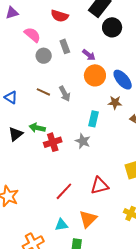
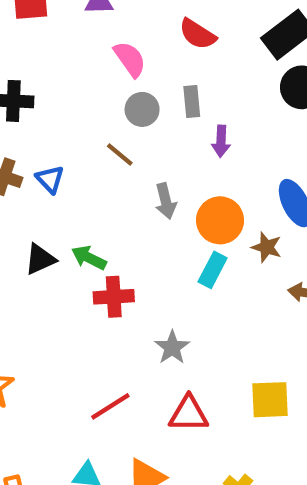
purple arrow: (89, 55) -> (221, 141), moved, turned 40
orange circle: (95, 75) -> (220, 220), moved
brown line: (43, 92) -> (120, 155), moved
gray star: (83, 141) -> (172, 347), moved

